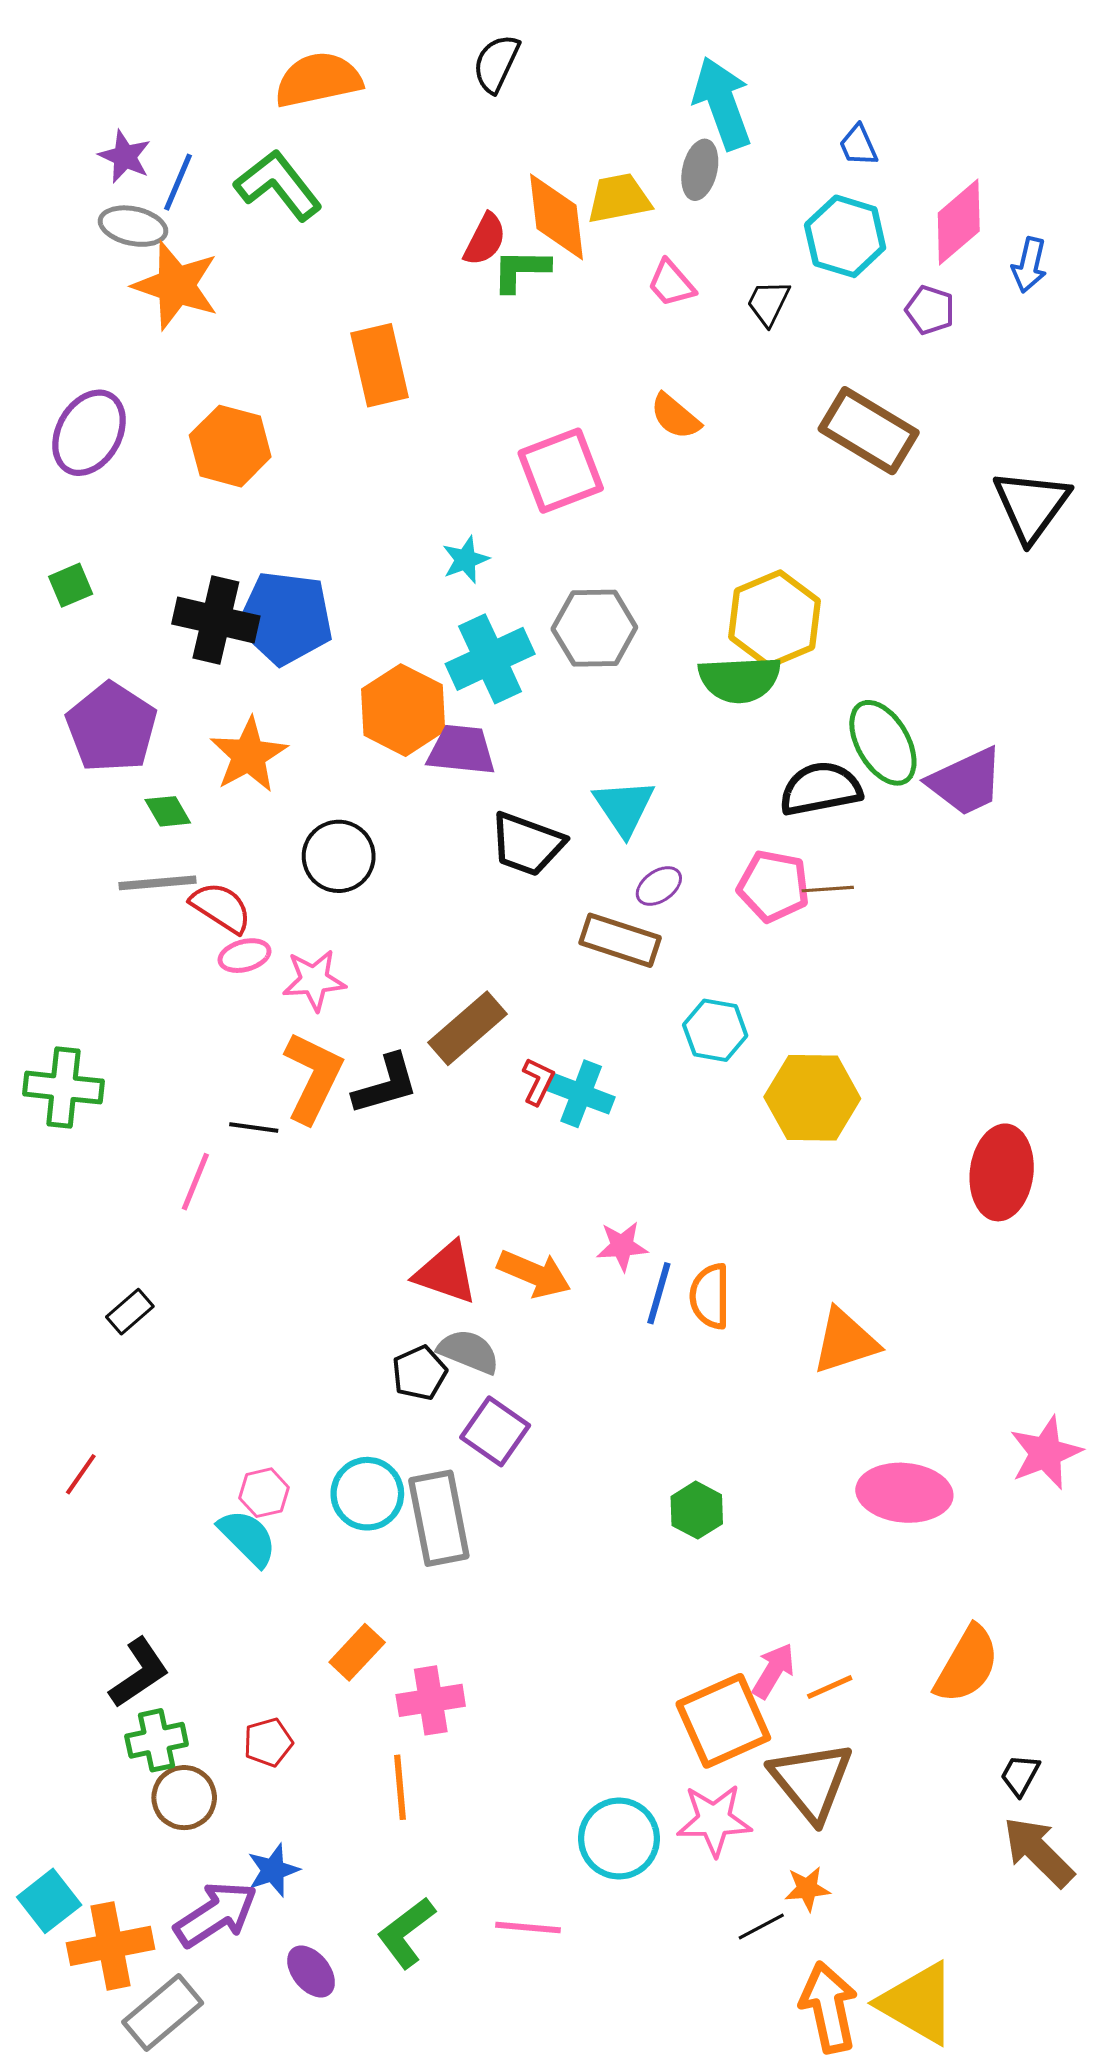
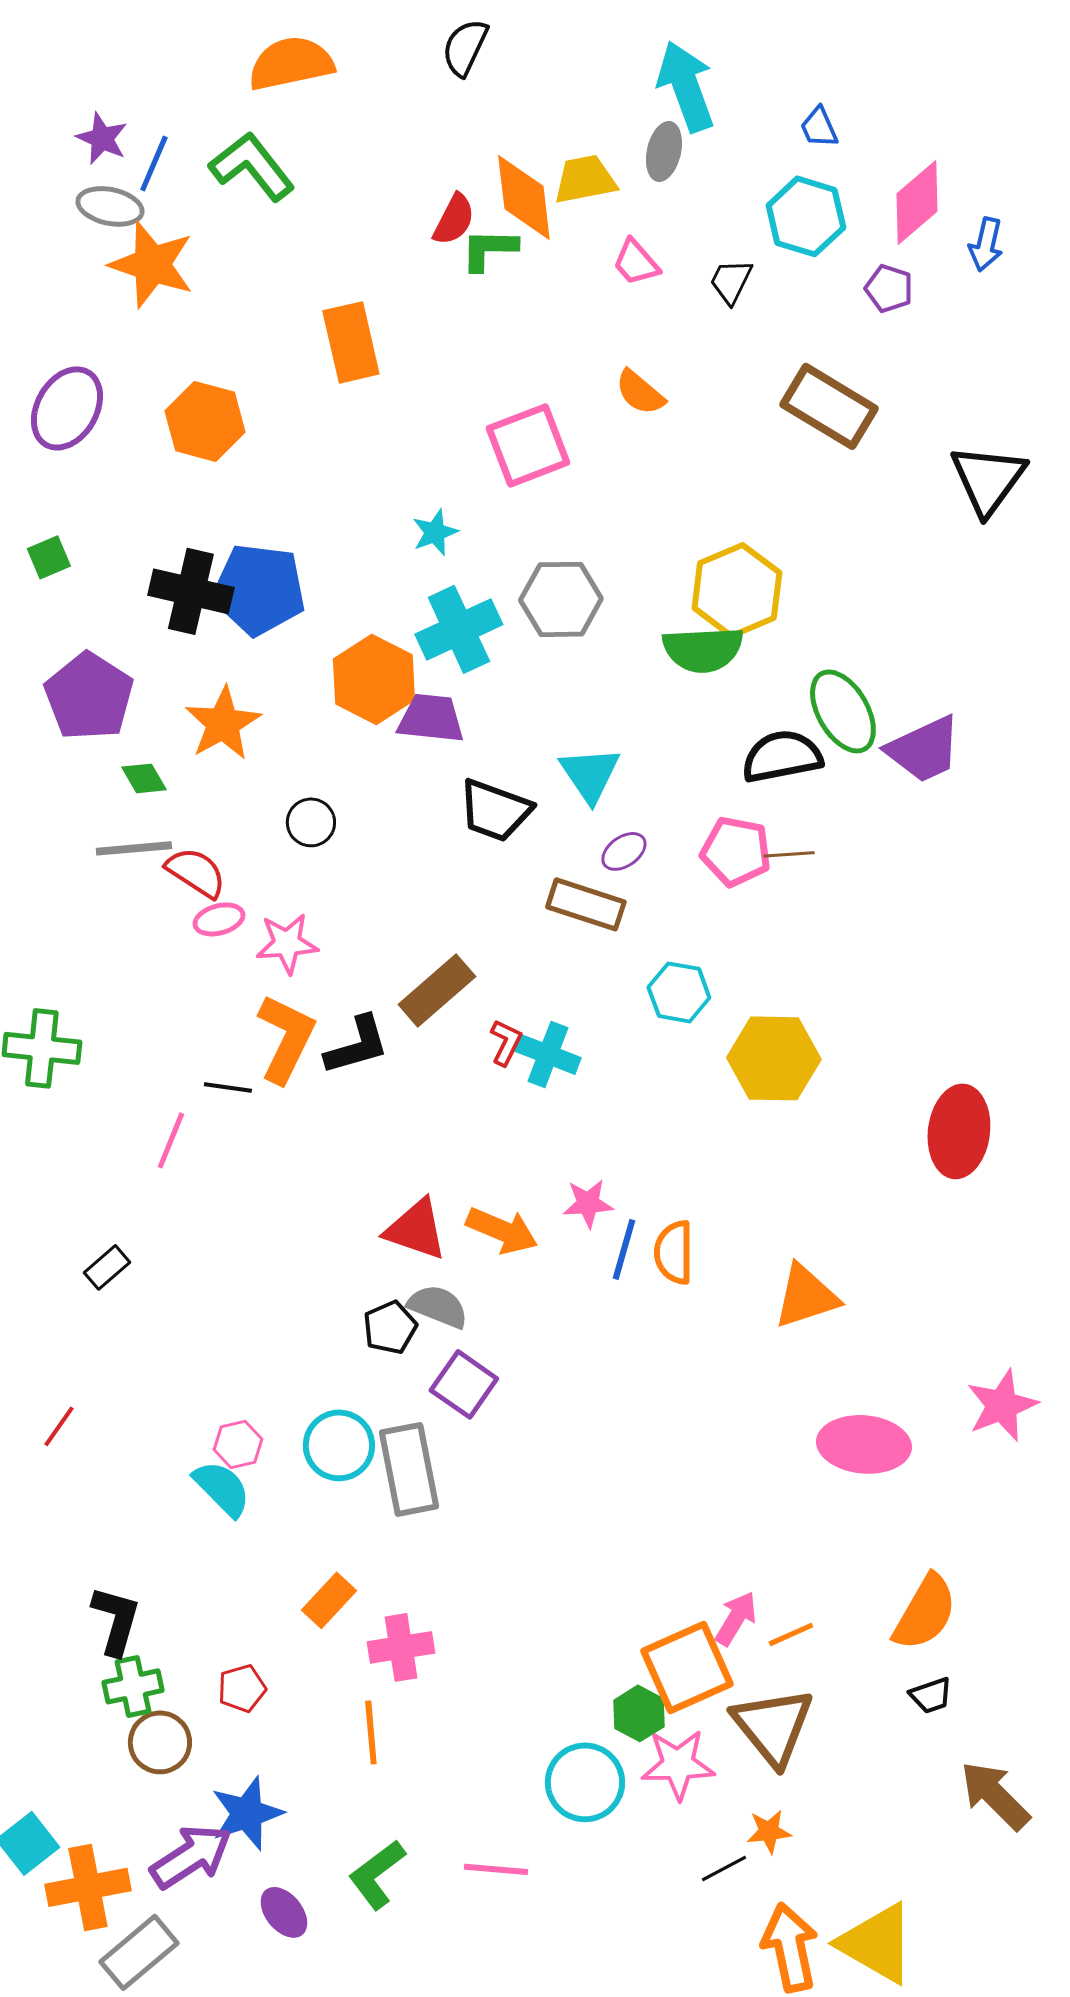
black circle: (339, 856) -> (311, 822), size x0.7
green hexagon: (697, 1510) -> (639, 1713), moved
black L-shape: (139, 1673) -> (116, 1620), turned -40
black trapezoid: (1020, 1775) -> (931, 1695), moved, turned -138
blue star: (273, 1870) -> (247, 1813), size x1.4

